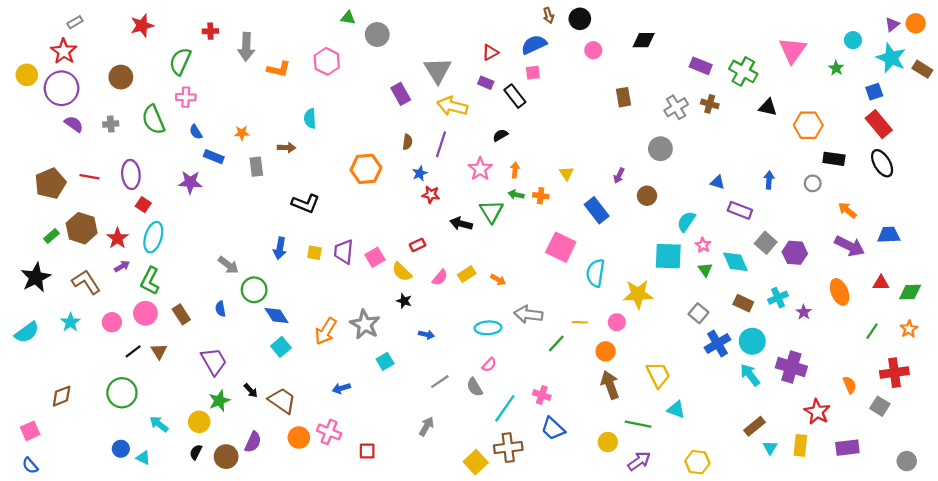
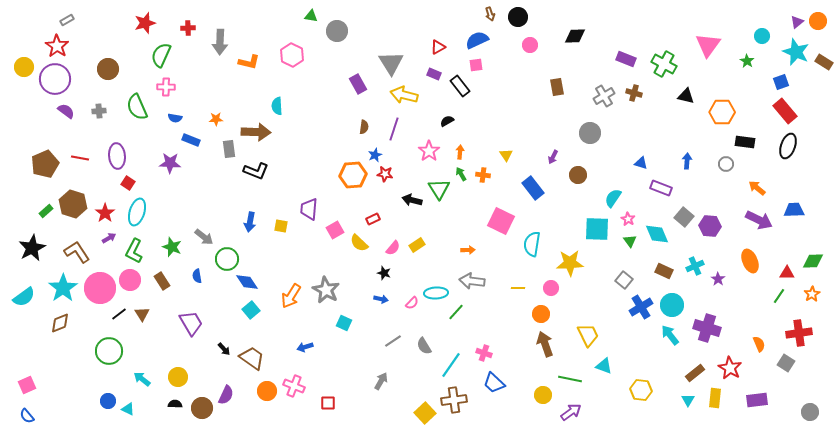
red star: (142, 26) -> (145, 23), moved
blue semicircle: (196, 132) -> (175, 118), turned -48
brown arrow: (287, 148) -> (256, 132), size x1.8
black ellipse: (882, 163) -> (788, 146), turned 50
orange hexagon: (366, 169) -> (353, 175), moved
green arrow: (516, 195) -> (461, 174), turned 48
black L-shape: (306, 204) -> (256, 171), moved
purple trapezoid: (344, 252) -> (309, 209), moved
orange arrow: (498, 280) -> (468, 250), moved, turned -32
red triangle: (881, 283) -> (787, 273), moved
black star: (404, 301) -> (384, 273), moved
cyan star: (70, 322) -> (63, 288), size x1.6
pink circle: (112, 322) -> (100, 288), size x1.8
green line: (556, 343) -> (456, 312), moved
cyan square: (385, 361) -> (344, 323), turned -35
pink semicircle: (489, 365) -> (412, 303), moved
brown diamond: (62, 396) -> (60, 323), moved
green star: (219, 401) -> (172, 247), moved, turned -30
brown rectangle: (754, 426) -> (695, 373), moved
black semicircle: (196, 452) -> (175, 404), turned 64
yellow hexagon: (697, 462) -> (641, 390), moved

